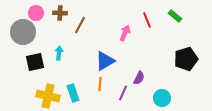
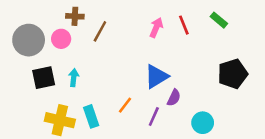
pink circle: (36, 13) -> (61, 39), moved
pink arrow: (125, 33) -> (156, 28), moved
cyan arrow: (59, 53) -> (74, 78), moved
blue triangle: (105, 61) -> (156, 76), moved
orange line: (100, 84) -> (125, 105), turned 32

